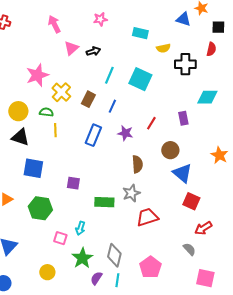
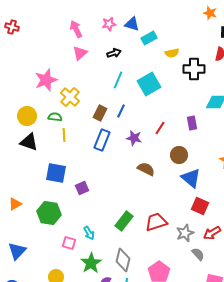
blue triangle: (183, 19) -> (132, 24), moved
pink arrow: (54, 24) -> (76, 29), moved
cyan rectangle: (140, 33) -> (149, 38), turned -42
black arrow: (93, 51) -> (114, 53), moved
cyan square: (140, 79) -> (149, 84), turned 35
brown rectangle: (88, 99) -> (100, 113), moved
brown semicircle: (137, 164) -> (146, 169), turned -60
blue square: (33, 168) -> (56, 173), moved
purple square: (73, 183) -> (82, 188), turned -32
gray star: (131, 193) -> (185, 233), moved
green rectangle: (104, 202) -> (124, 221), moved, turned -54
cyan arrow: (80, 228) -> (89, 233), turned -48

